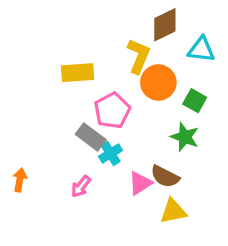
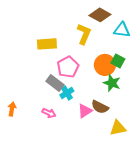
brown diamond: (165, 25) -> (100, 15), turned 55
orange circle: (158, 82) -> (105, 65), moved
pink arrow: (81, 186) -> (49, 113), turned -104
yellow triangle: (173, 211) -> (118, 128), moved

